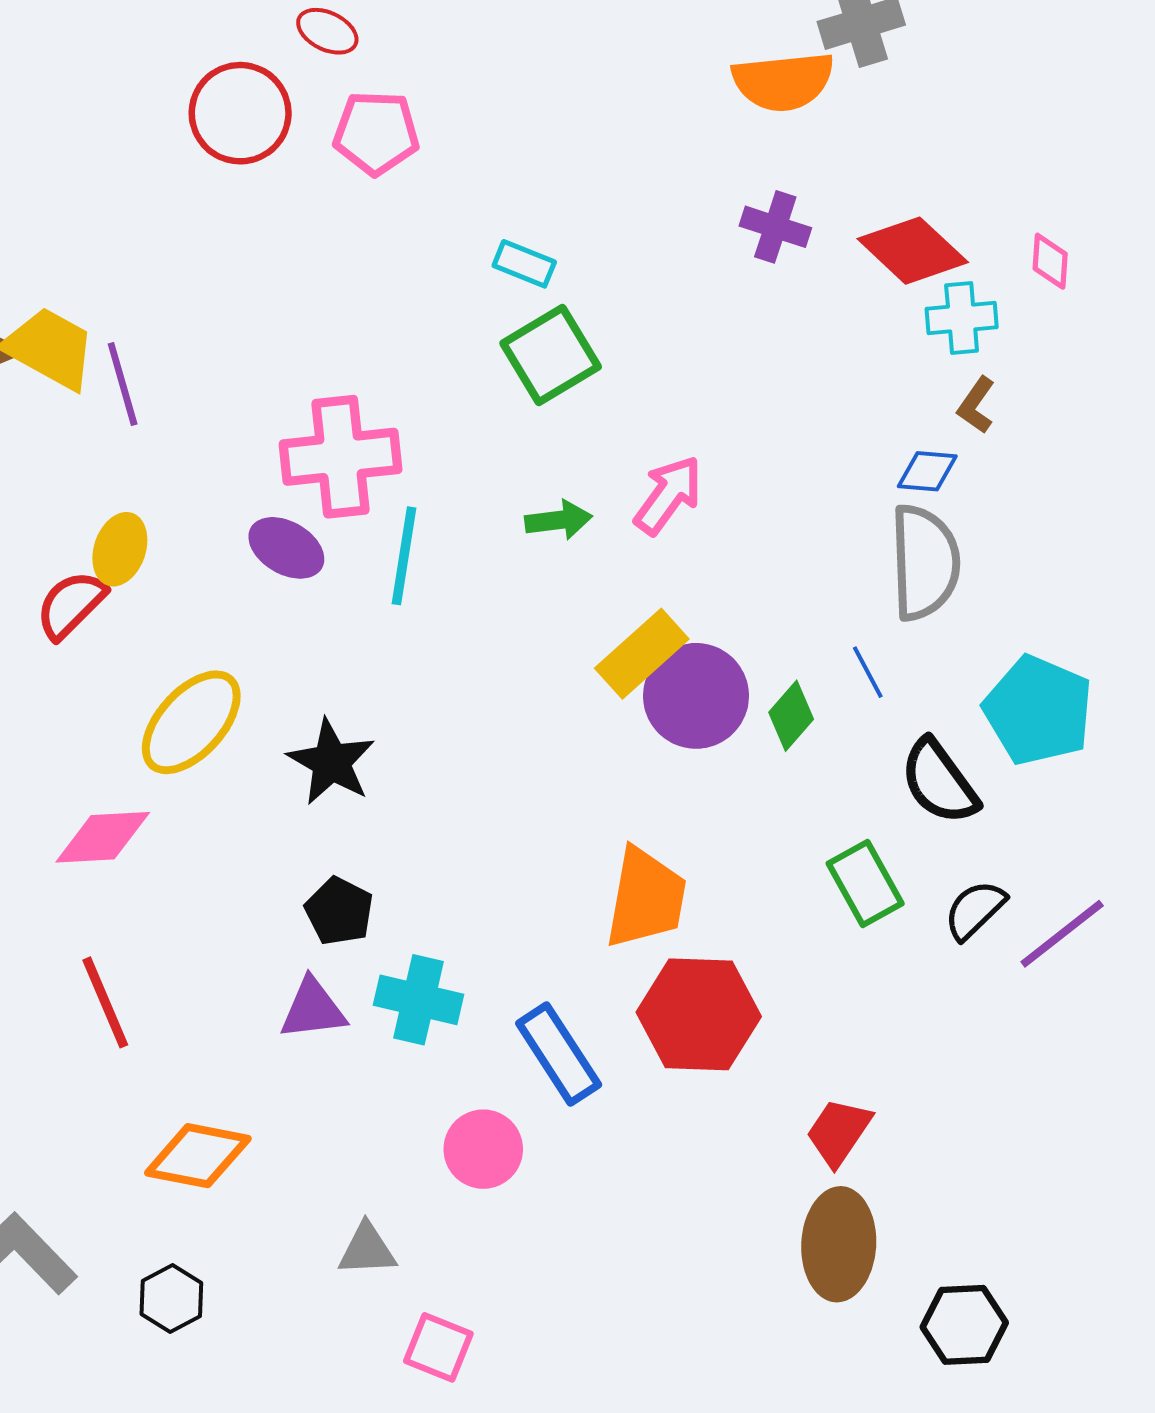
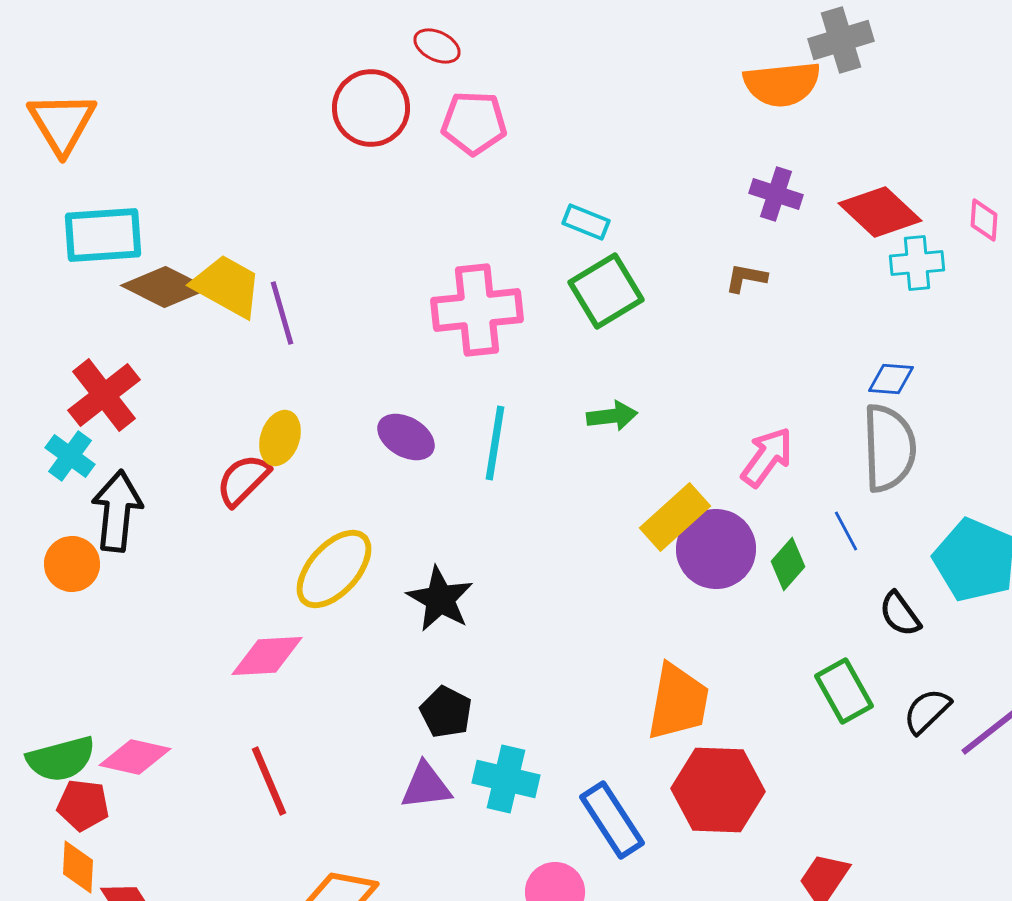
brown L-shape: (976, 405) -> (746, 278), moved, turned 66
pink cross: (341, 457) -> (477, 310), moved
pink arrow: (668, 495) -> (767, 457), moved
black semicircle: (939, 782) -> (900, 614), size x0.7

